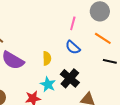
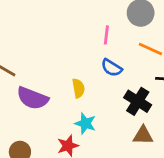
black cross: (70, 78) -> (138, 101), moved

